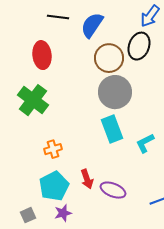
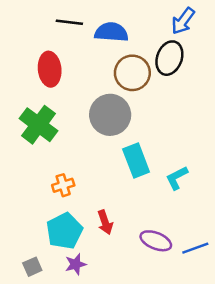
blue semicircle: (92, 25) -> (111, 32), turned 60
gray circle: (115, 92) -> (110, 115), moved
purple ellipse: (113, 190) -> (156, 241), moved

